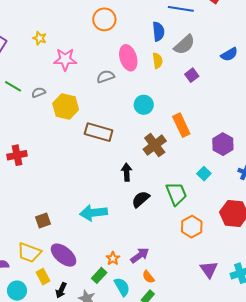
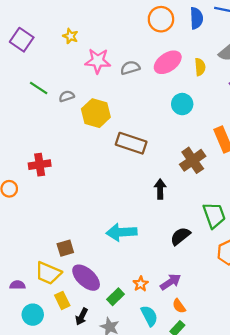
orange circle: (104, 19) -> (161, 19), moved
blue semicircle: (158, 31) -> (196, 18), moved
pink ellipse: (128, 58) -> (168, 62), turned 70
gray semicircle: (106, 76) -> (130, 68), moved
cyan circle: (144, 105) -> (182, 104), moved
black semicircle: (141, 199) -> (180, 236), moved
brown square: (43, 220) -> (65, 248), moved
green rectangle: (99, 275) -> (115, 297), moved

